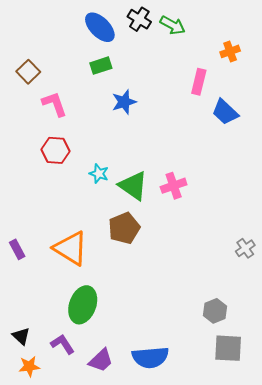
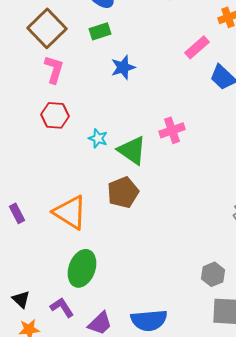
brown square: (28, 72) -> (47, 28), moved, size x1.6
pink rectangle: (199, 82) -> (197, 47), turned 35
pink L-shape: (54, 104) -> (54, 69), turned 36
pink cross: (174, 186) -> (172, 130), moved

